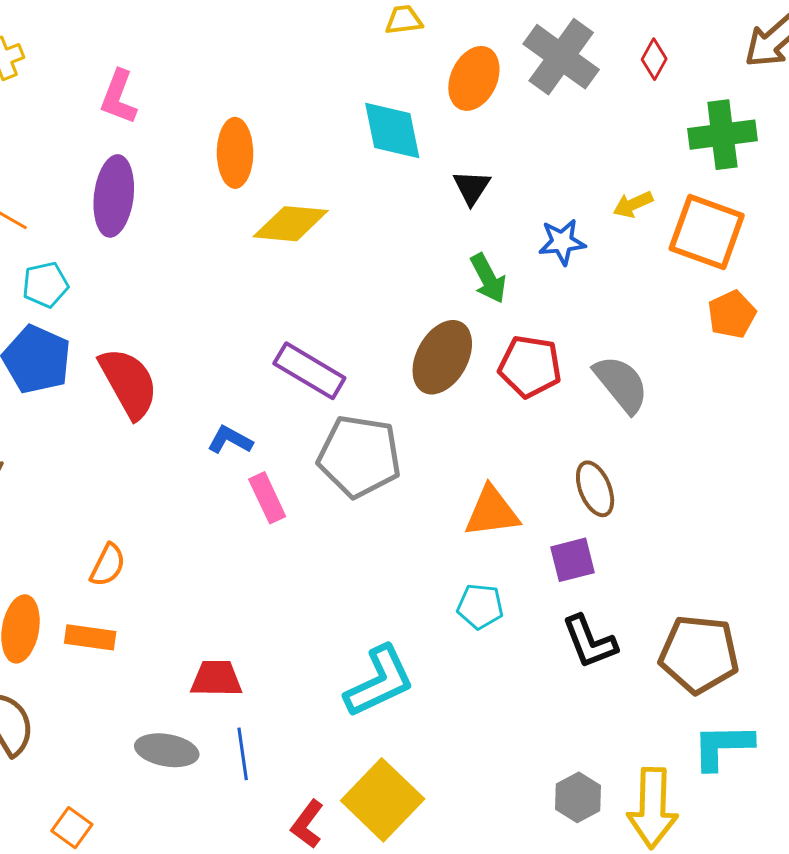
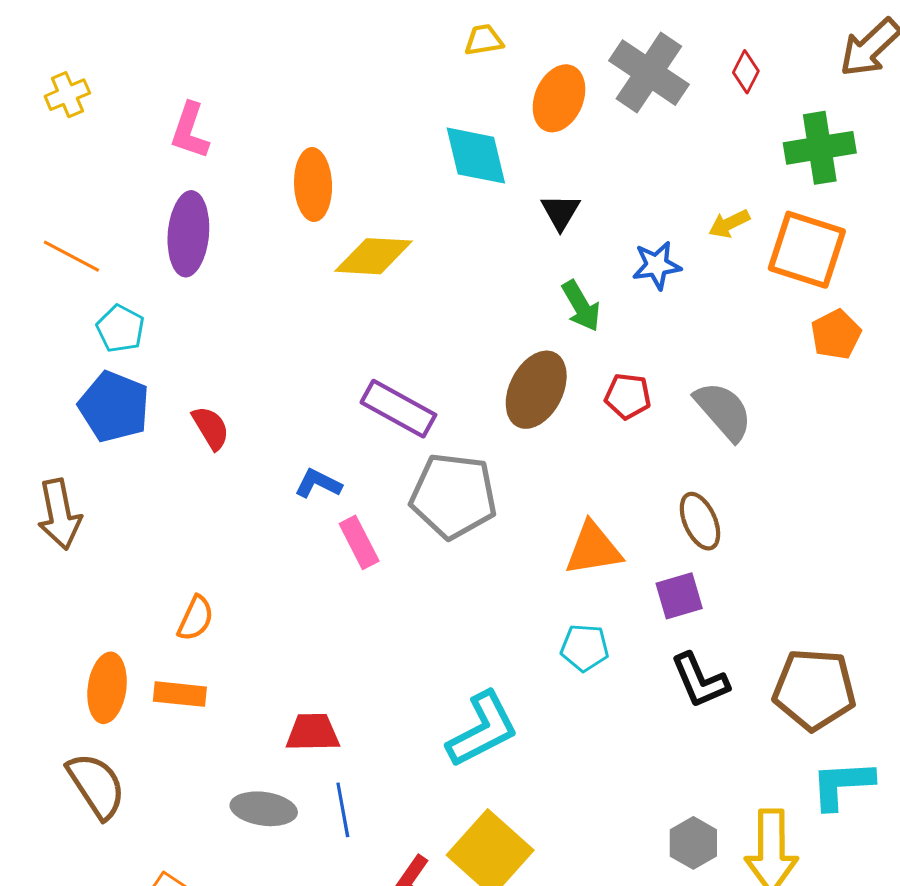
cyan pentagon: (45, 285) -> (120, 329), turned -30
red pentagon: (530, 367) -> (628, 396), size x0.7
red semicircle: (129, 383) -> (211, 428), size x0.6

